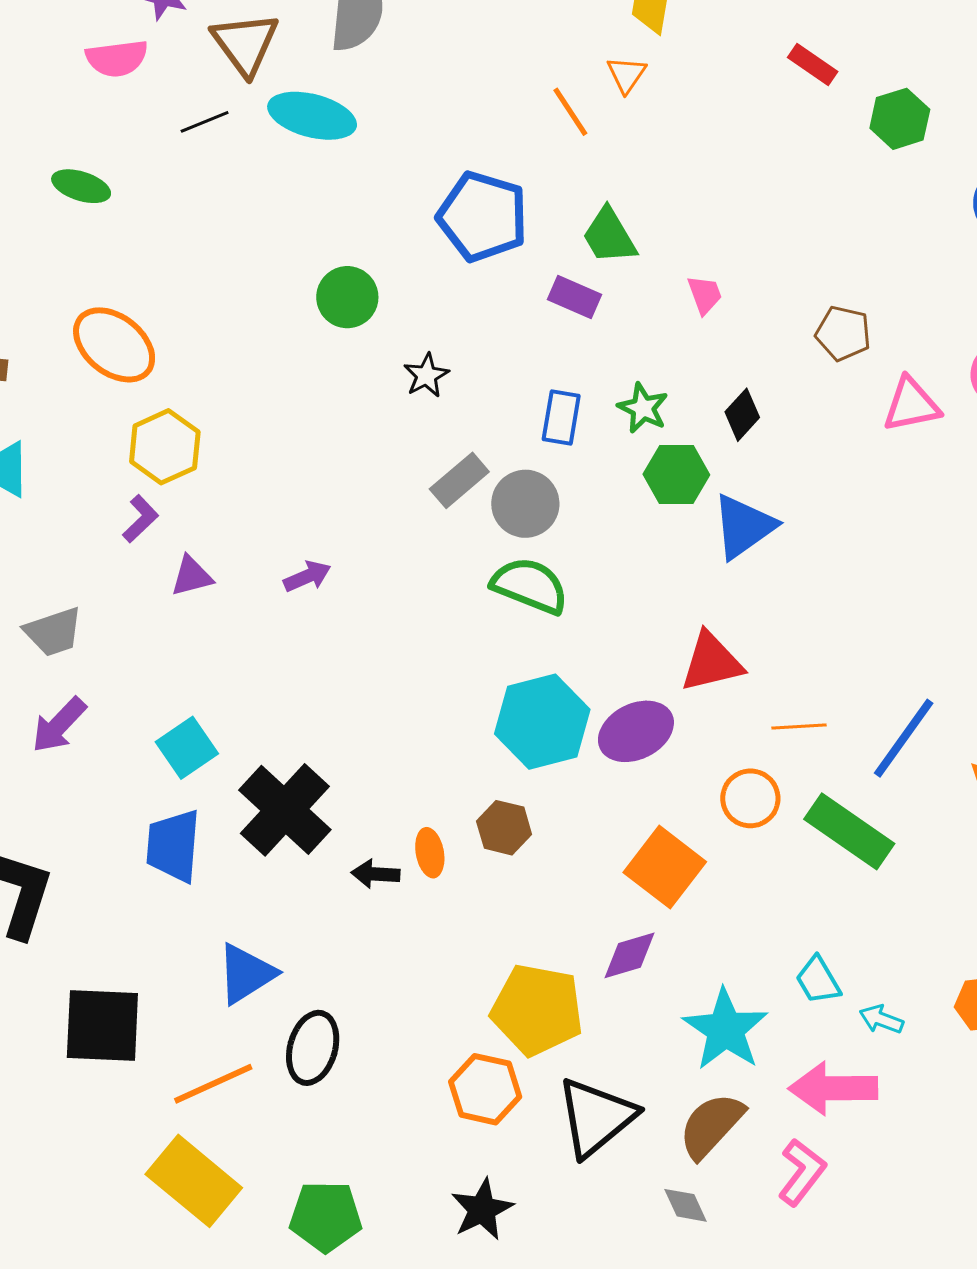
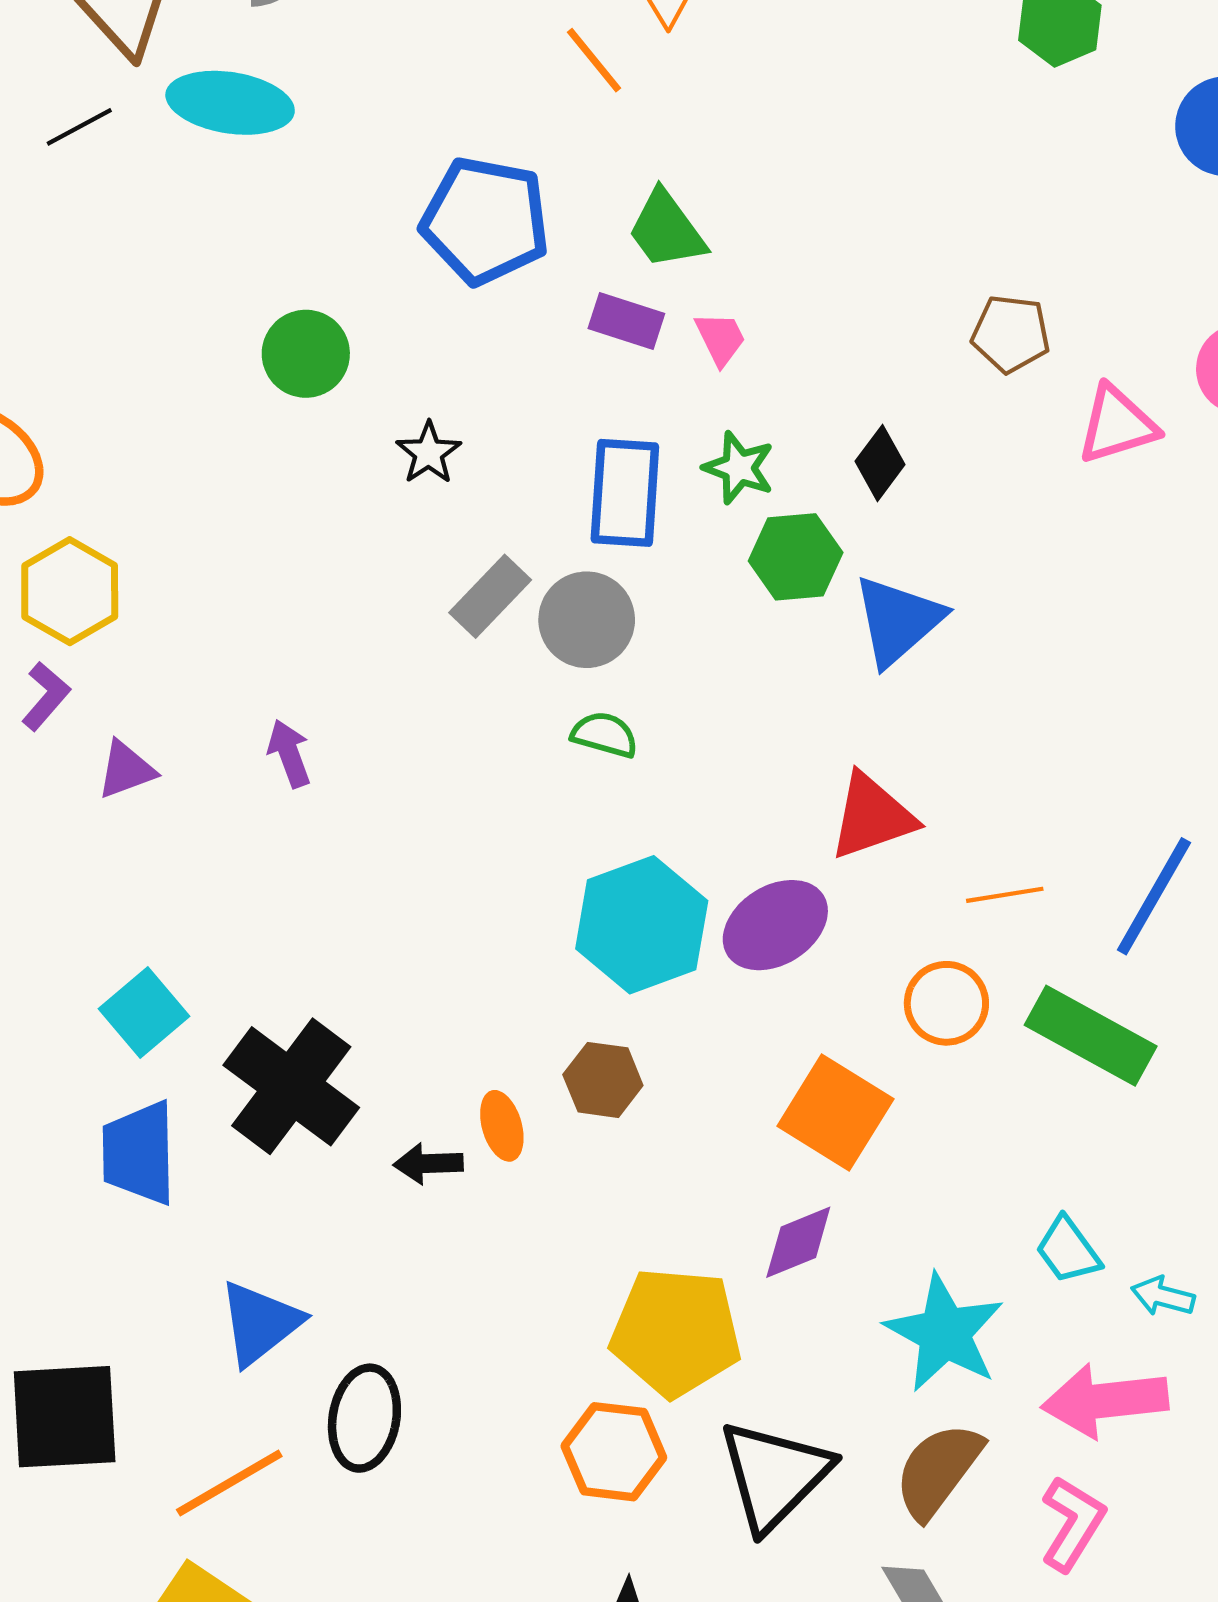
pink trapezoid: (705, 295) -> (720, 339), moved
blue rectangle: (561, 418) -> (625, 493), size x1.4
purple arrow: (307, 576) -> (289, 754), turned -81
green semicircle: (530, 586) -> (605, 735), size x0.6

